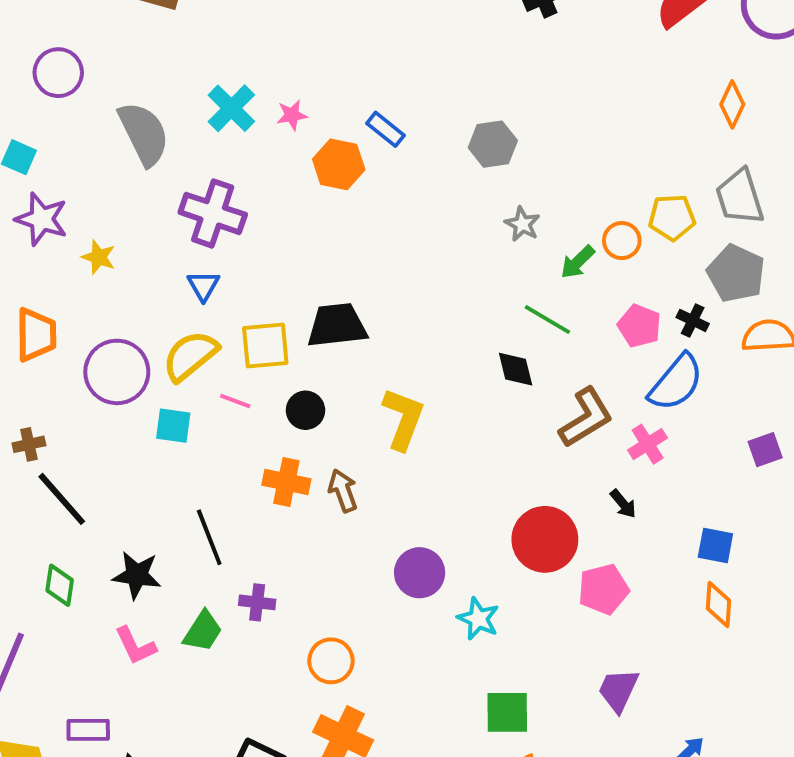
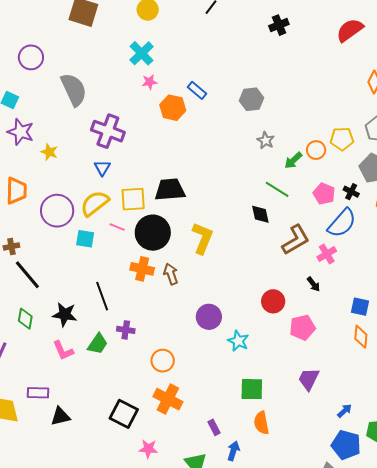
cyan cross: (231, 108) -> (142, 53), moved
black circle: (305, 410) -> (153, 233), size x1.8
red circle: (545, 539) -> (273, 301), size x0.7

